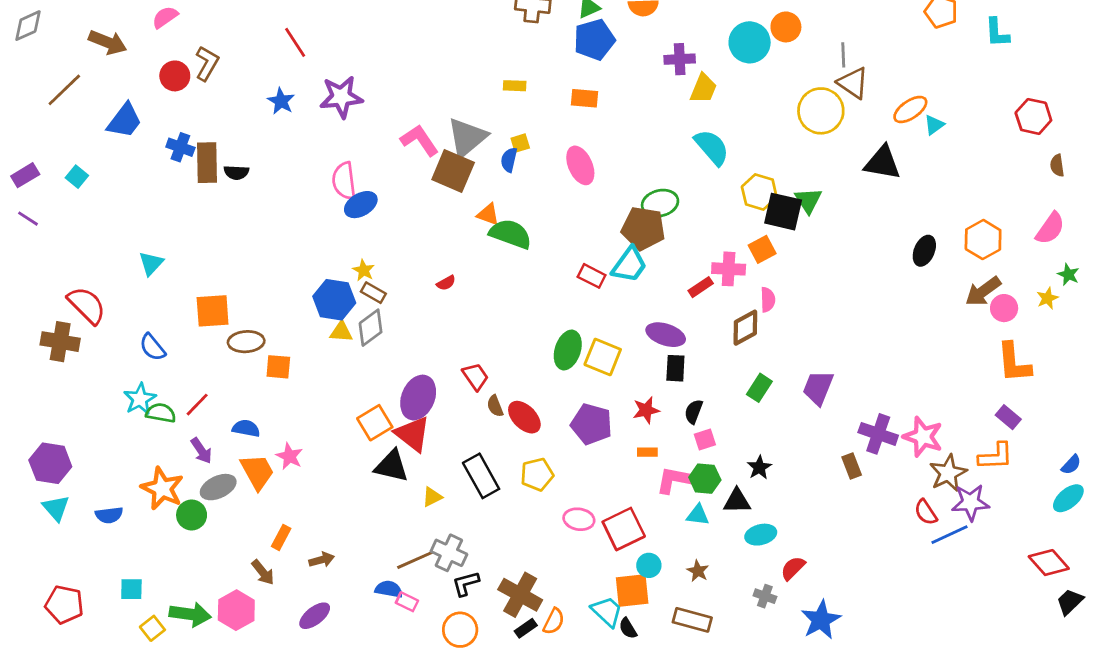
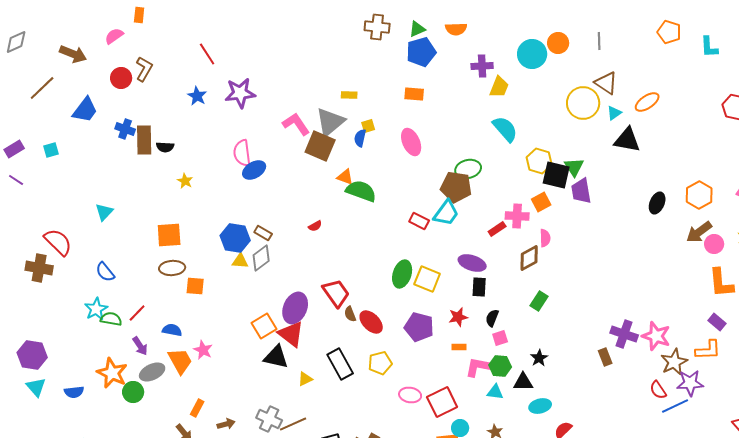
gray line: (843, 55) -> (599, 41), moved
yellow rectangle: (515, 86) -> (349, 95), moved
cyan triangle: (934, 125) -> (614, 113), moved
cyan square: (77, 177) -> (51, 150), turned 35
yellow star: (364, 270) -> (185, 181), moved
orange square: (213, 311) -> (169, 235), moved
red trapezoid: (475, 377) -> (336, 293), size x1.4
purple trapezoid: (818, 388) -> (581, 191), moved, turned -32
gray cross: (449, 553) -> (269, 419), moved

